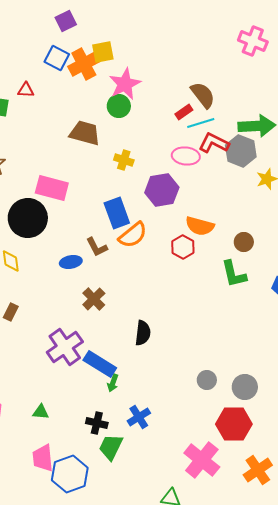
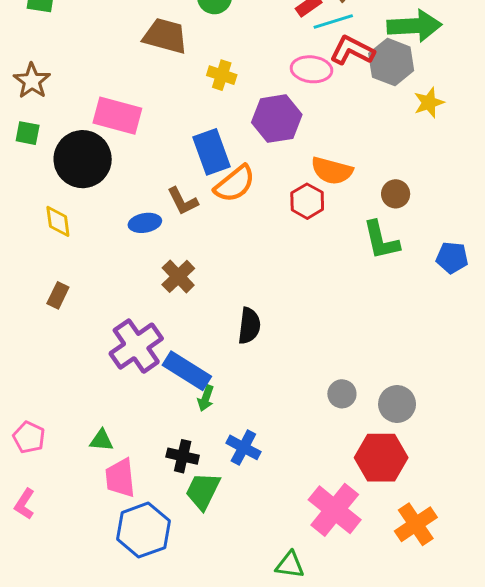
blue cross: (139, 417) -> (243, 447), turned -30
pink trapezoid: (43, 458) -> (120, 478), moved

